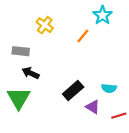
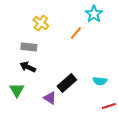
gray rectangle: (21, 51) -> (29, 47), moved
green triangle: (19, 98) -> (17, 90), size x0.7
purple triangle: (93, 107) -> (50, 98), moved

